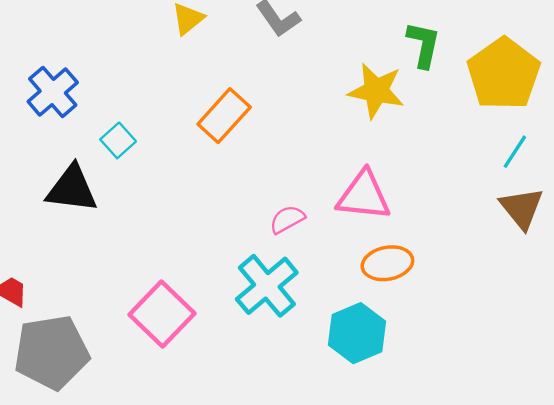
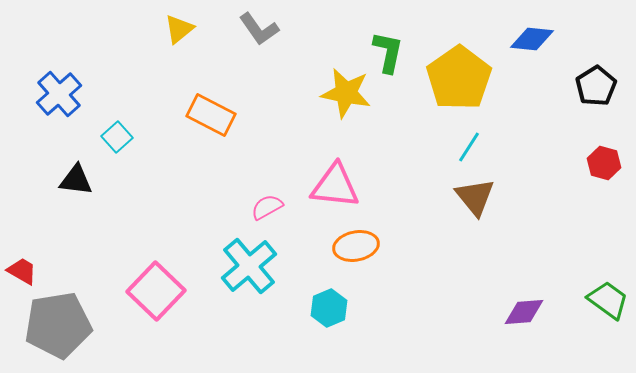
orange rectangle: (224, 116) -> (211, 115), turned 75
black triangle: (72, 189) -> (76, 180), size x0.7
cyan hexagon: (357, 333) -> (329, 308), size x0.7

